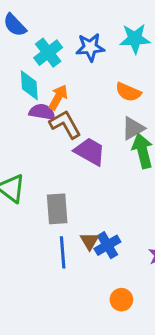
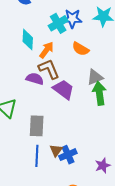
cyan cross: (48, 53) -> (58, 23), moved
orange semicircle: (128, 92) -> (81, 49), moved
purple semicircle: (42, 112) -> (35, 79), moved

